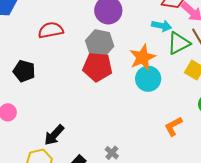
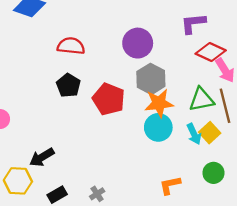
cyan arrow: (162, 26) -> (194, 134), moved, turned 36
gray hexagon: (100, 43) -> (151, 79), moved
black pentagon: (24, 71) -> (68, 85), moved

